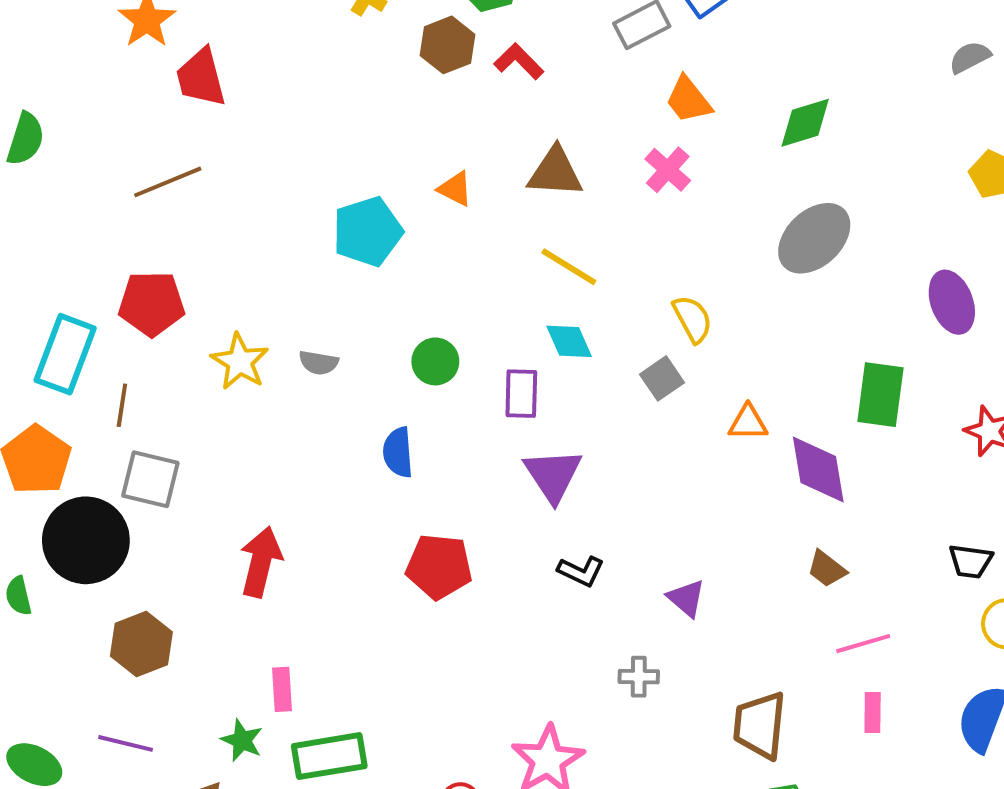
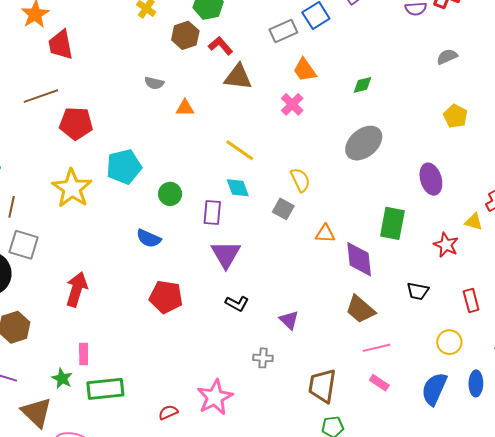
green diamond: (805, 123) -> (363, 85), size x0.7
brown triangle: (555, 172) -> (238, 77), moved
orange triangle: (455, 189) -> (185, 108), turned -30
cyan pentagon: (367, 232) -> (124, 167), moved
red pentagon: (152, 304) -> (76, 124), moved
yellow star: (240, 362) -> (72, 188), size x1.4
gray semicircle: (319, 363) -> (154, 83), moved
gray square: (662, 378) -> (283, 209), turned -30
blue semicircle: (398, 452) -> (149, 238), turned -65
black trapezoid: (971, 561) -> (418, 291), moved
brown trapezoid: (827, 569) -> (360, 309), size x1.5
pink rectangle: (873, 713) -> (379, 383), turned -60

